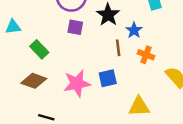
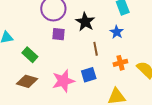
blue star: (134, 30) -> (117, 32), moved
orange cross: (146, 55) -> (120, 63), moved, turned -32

